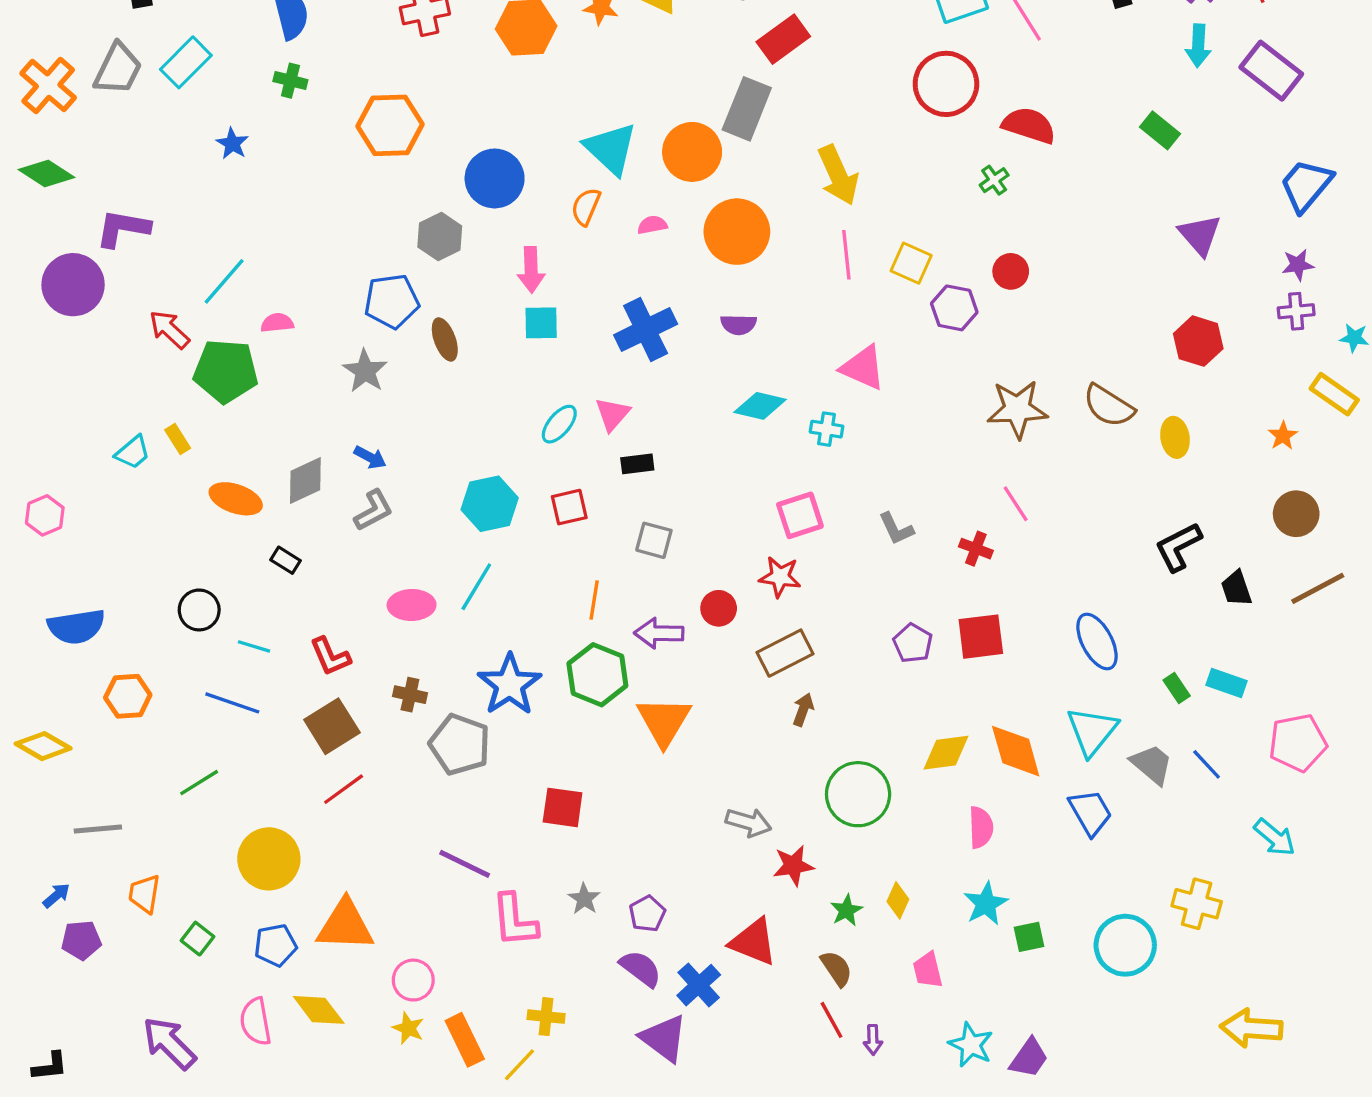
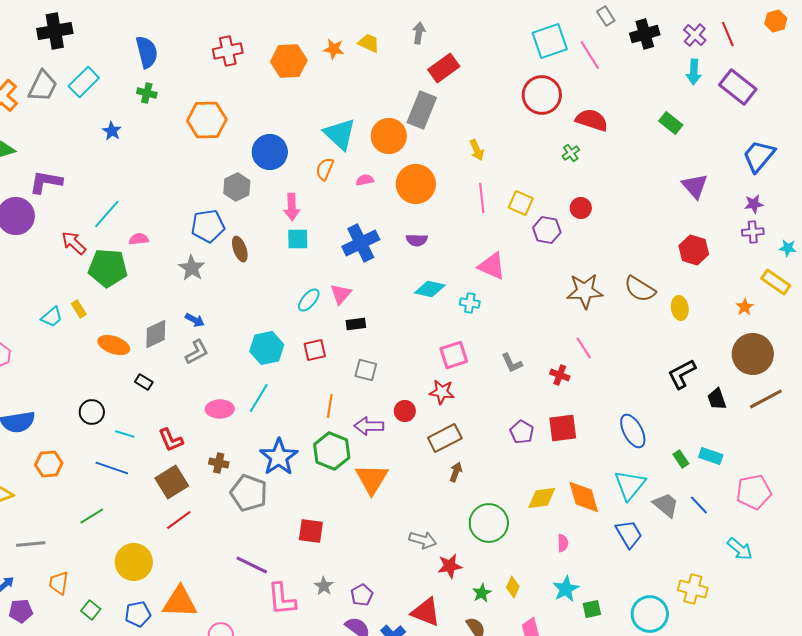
yellow arrow: (838, 175) -> (477, 150), size x0.6
brown circle: (1296, 514) -> (753, 354), size x1.5
pink semicircle: (981, 827) -> (563, 543), size x0.7

